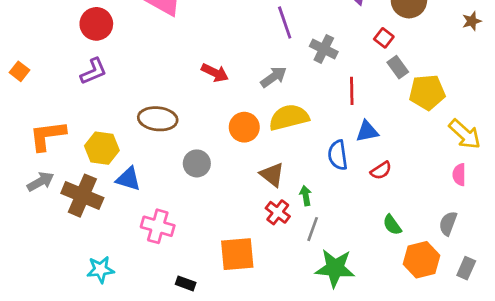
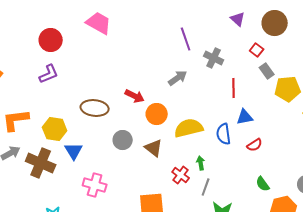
red arrow: (215, 73) -> (135, 96), moved
yellow semicircle: (289, 117) -> (189, 128), moved
brown triangle: (272, 175) -> (154, 148), moved
blue triangle: (128, 179) -> (74, 151), turned 42

